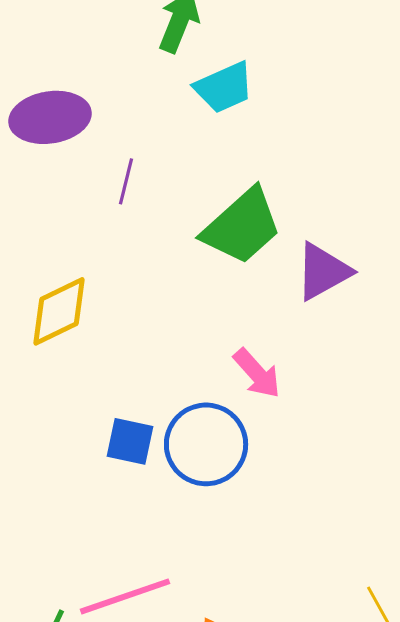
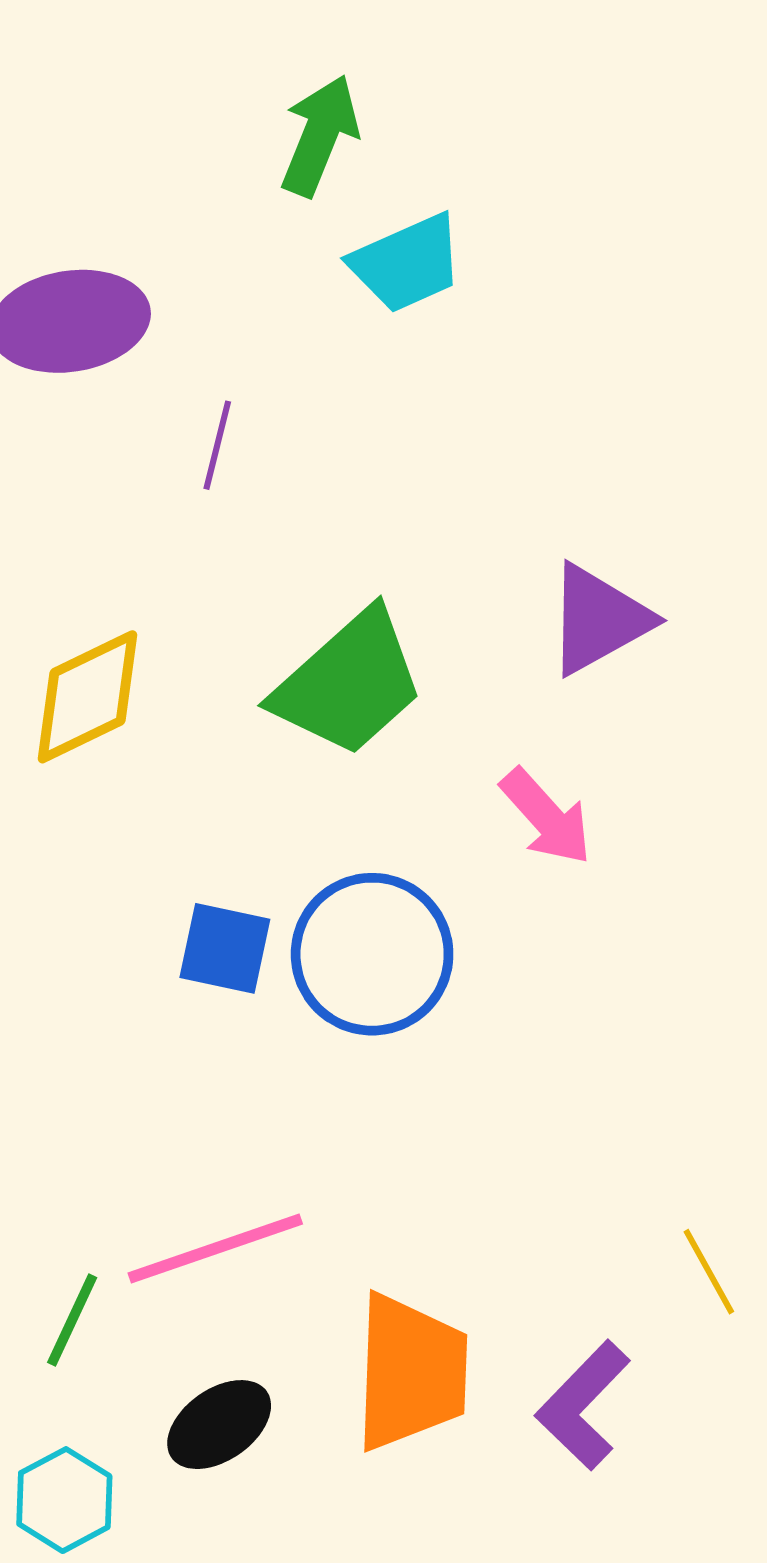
green trapezoid: (242, 226) -> (349, 683), moved
pink arrow: (257, 373) -> (546, 817), moved

